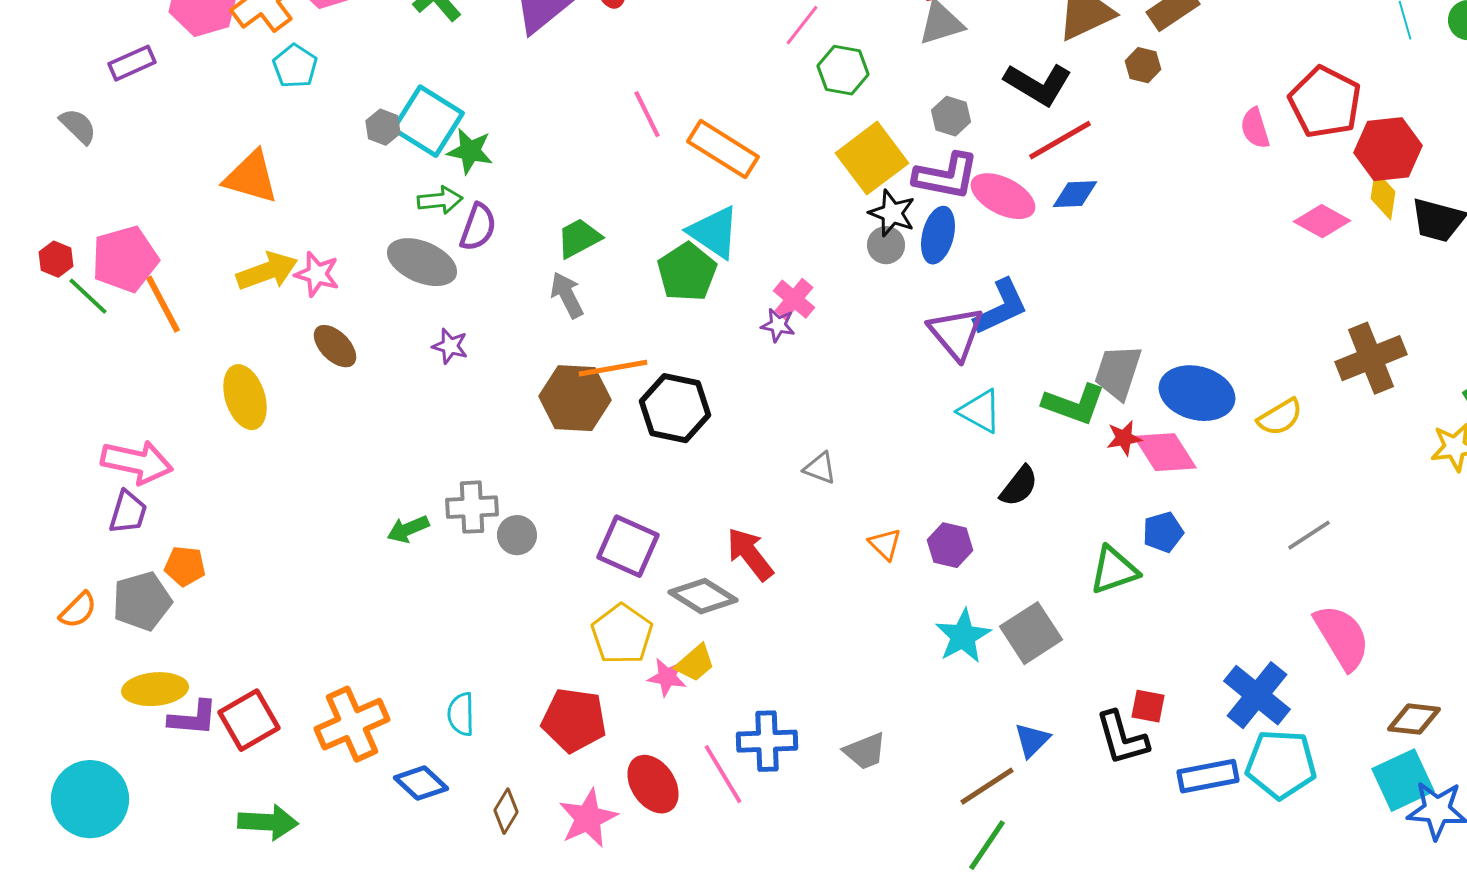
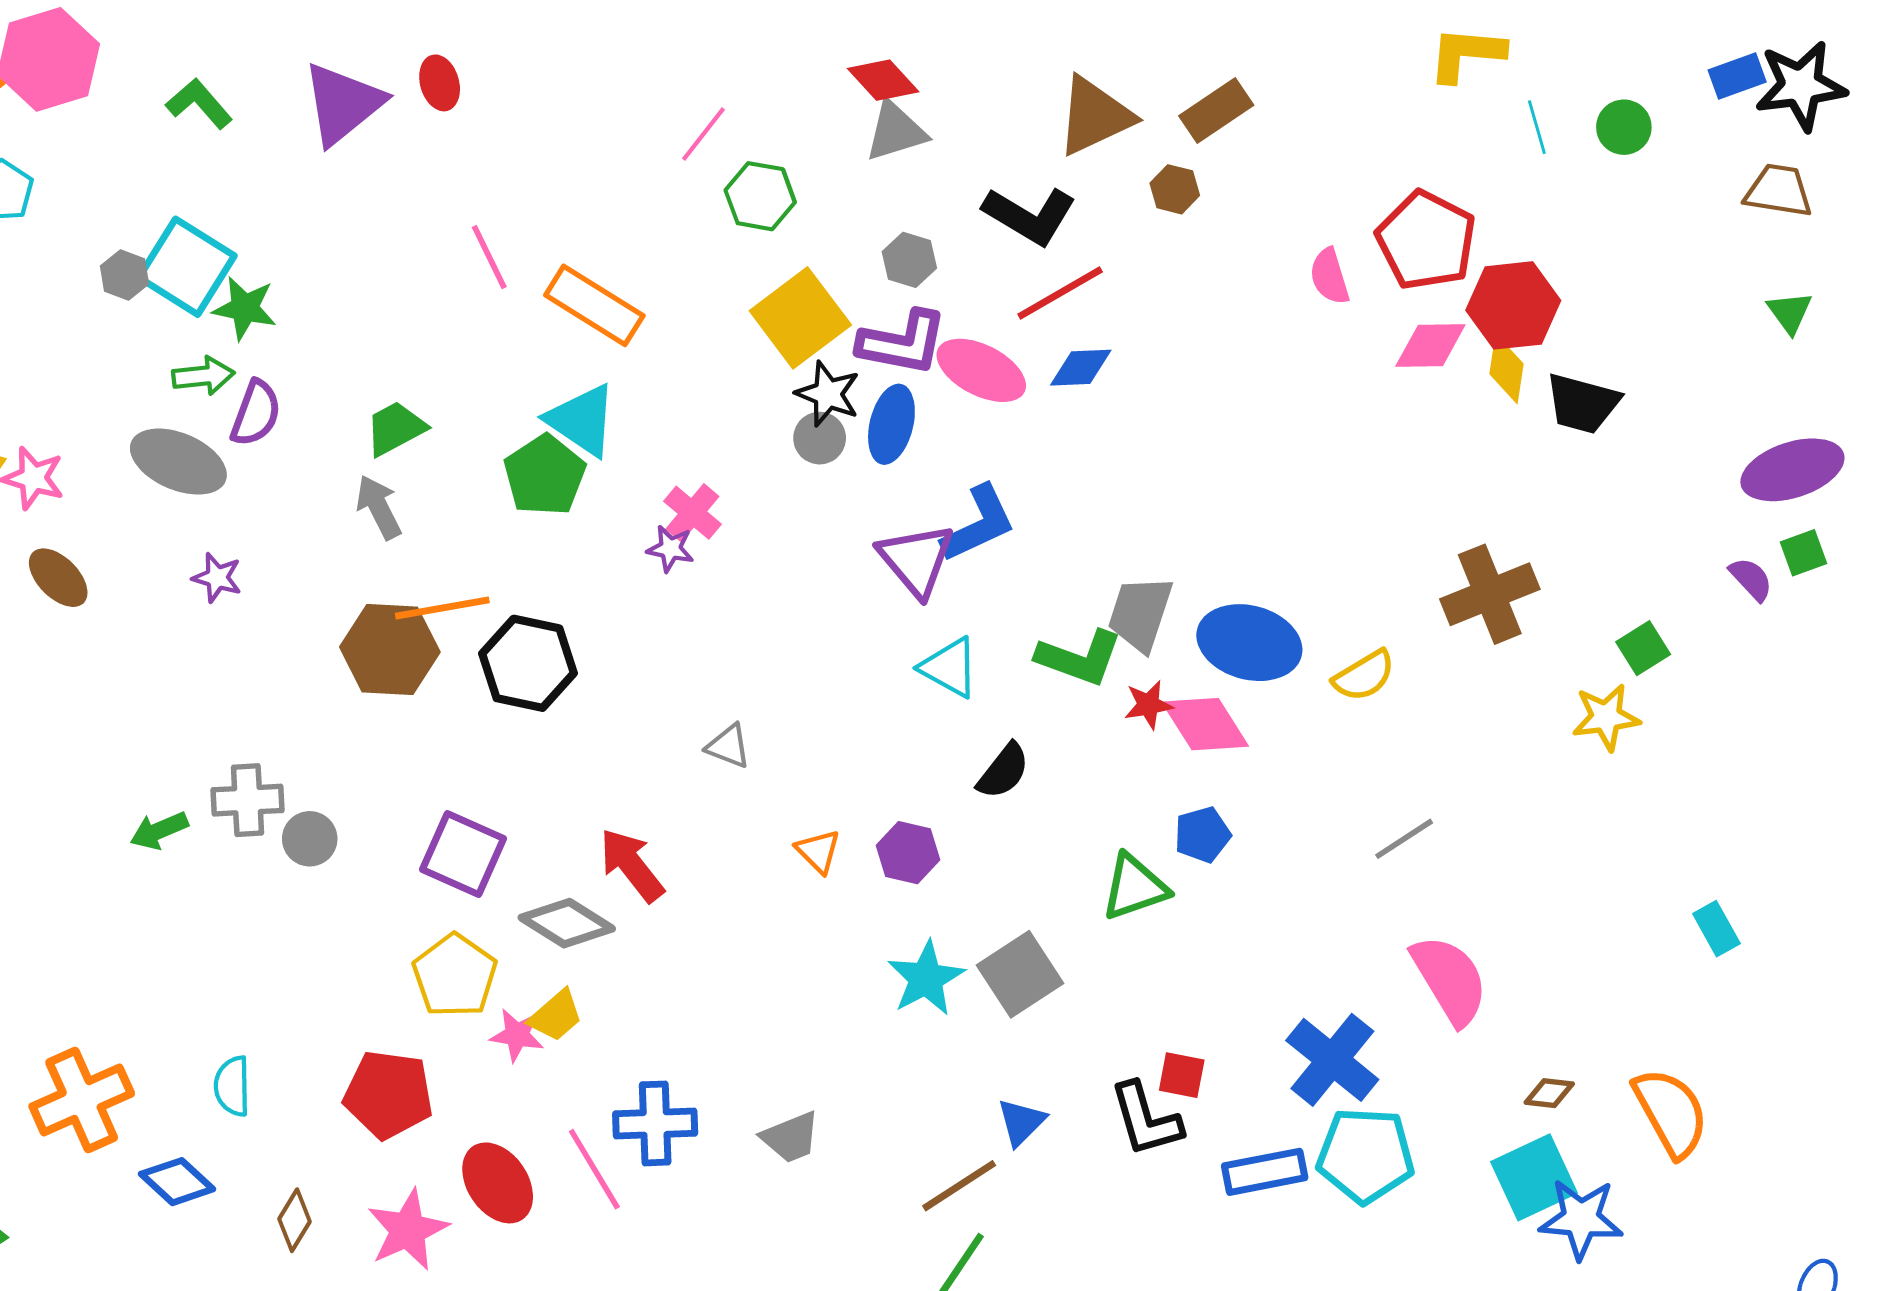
pink diamond: (1322, 221) -> (1430, 345), moved, turned -30
brown diamond: (1414, 719) -> (1549, 1093), size x0.7

